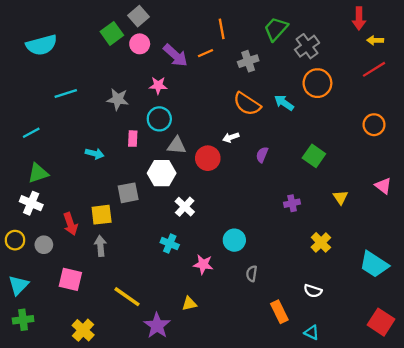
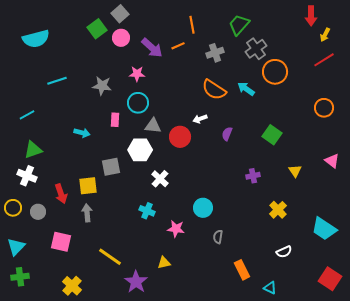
yellow arrow: (375, 40) -> (325, 35), turned -64
gray cross: (307, 46) -> (256, 49), moved
white semicircle: (313, 291) -> (284, 252), moved, turned -42

